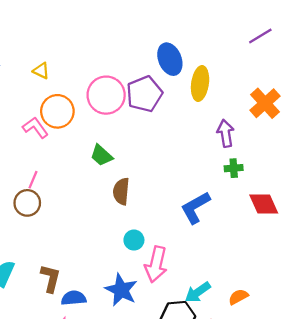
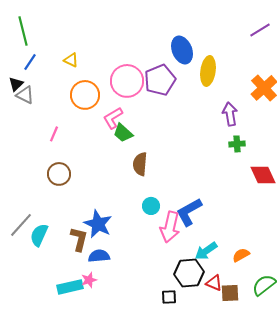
pink L-shape: (35, 128) -> (113, 118), moved, turned -85
pink line: (33, 180) -> (54, 134), moved
blue L-shape: (195, 208) -> (189, 212), moved
blue star: (121, 290) -> (98, 224), moved

